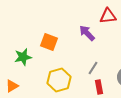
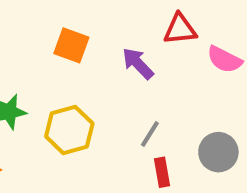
orange square: (49, 42) -> (71, 45), moved
yellow hexagon: (59, 80) -> (69, 130), moved

